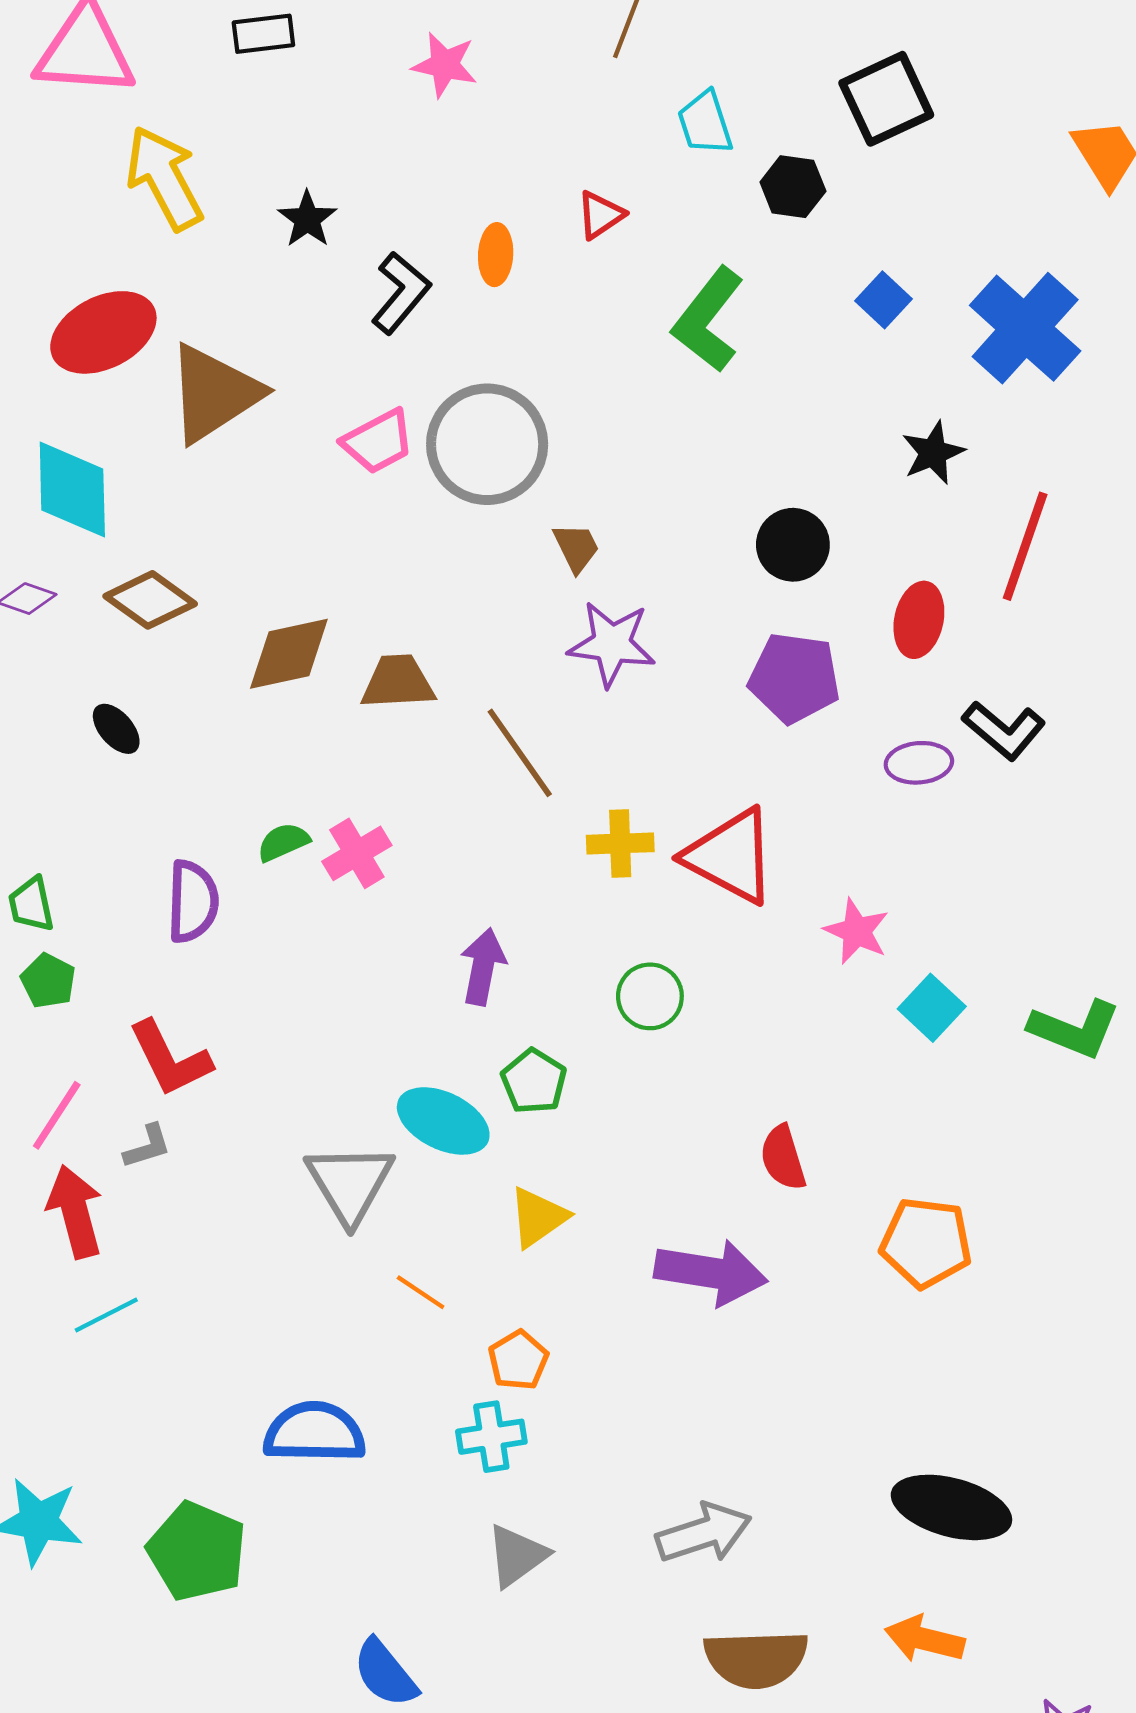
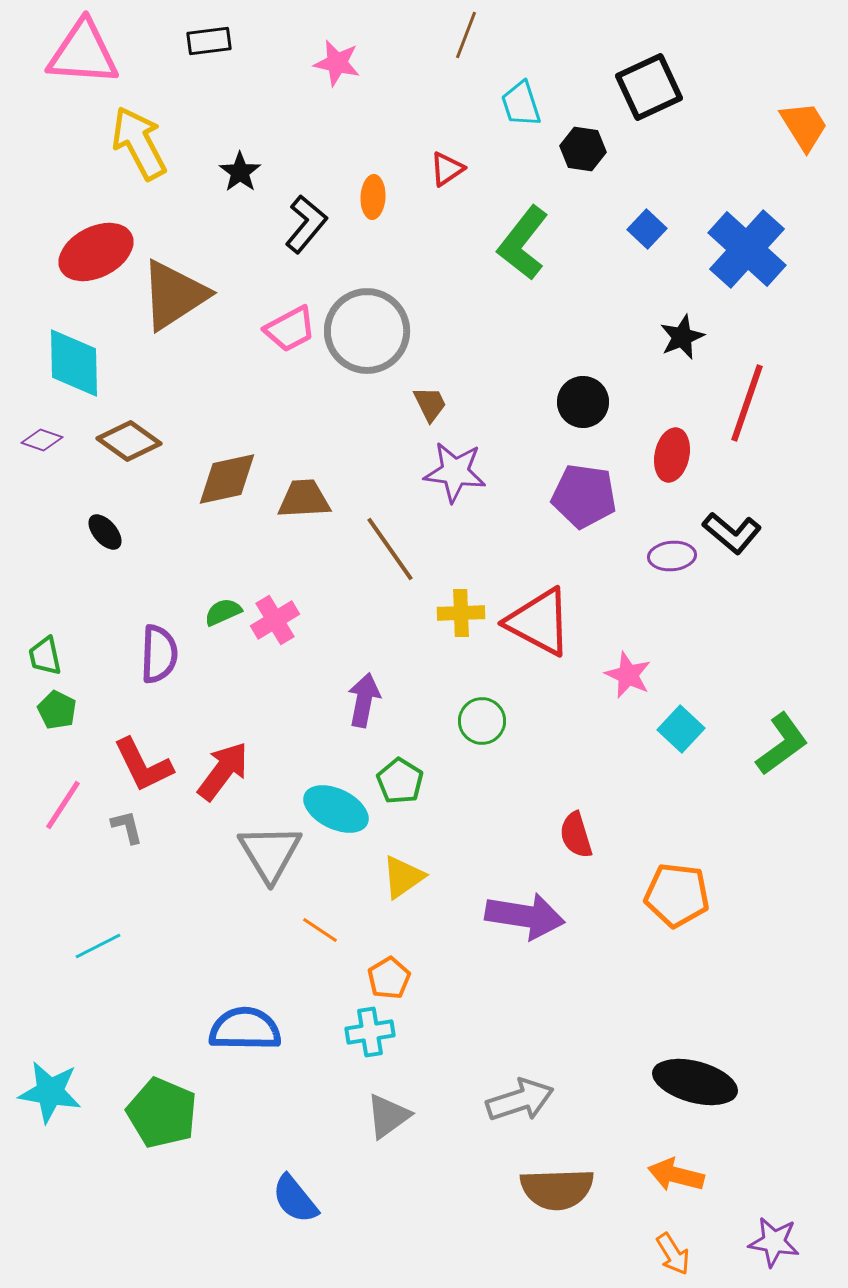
green L-shape: (1075, 1029) -> (782, 744), turned -58
gray L-shape: (147, 1146) -> (127, 827), turned -87
red arrow: (75, 1212) -> (223, 771), moved, turned 52

